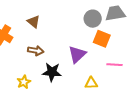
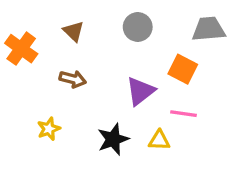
gray circle: (93, 19) -> (138, 27), moved
pink line: (114, 65) -> (184, 114), moved
black star: (52, 72) -> (113, 139), moved, turned -30

